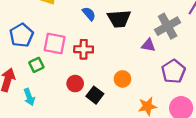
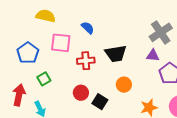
black trapezoid: (119, 19) -> (116, 54), moved
pink square: (55, 44) -> (61, 43), moved
purple triangle: (148, 45) -> (153, 55), moved

